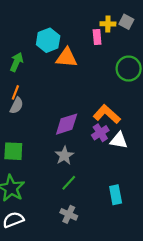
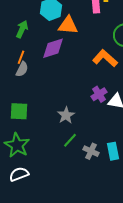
orange L-shape: (107, 114) -> (105, 58), moved
purple diamond: (67, 124) -> (53, 48), moved
gray cross: (69, 214) -> (91, 151), moved

